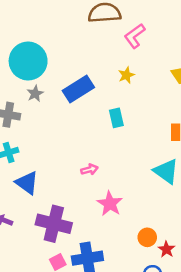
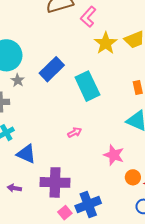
yellow star: (126, 75) -> (106, 43), moved, size x1.6
cyan rectangle: (116, 118) -> (87, 86), size x1.8
pink star: (110, 204) -> (114, 155), moved

